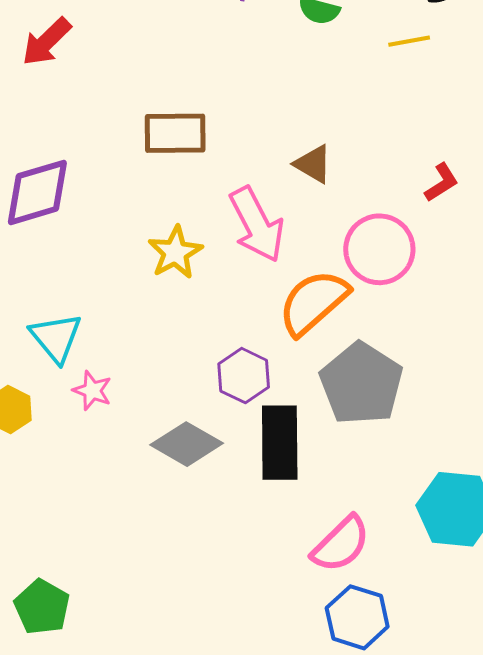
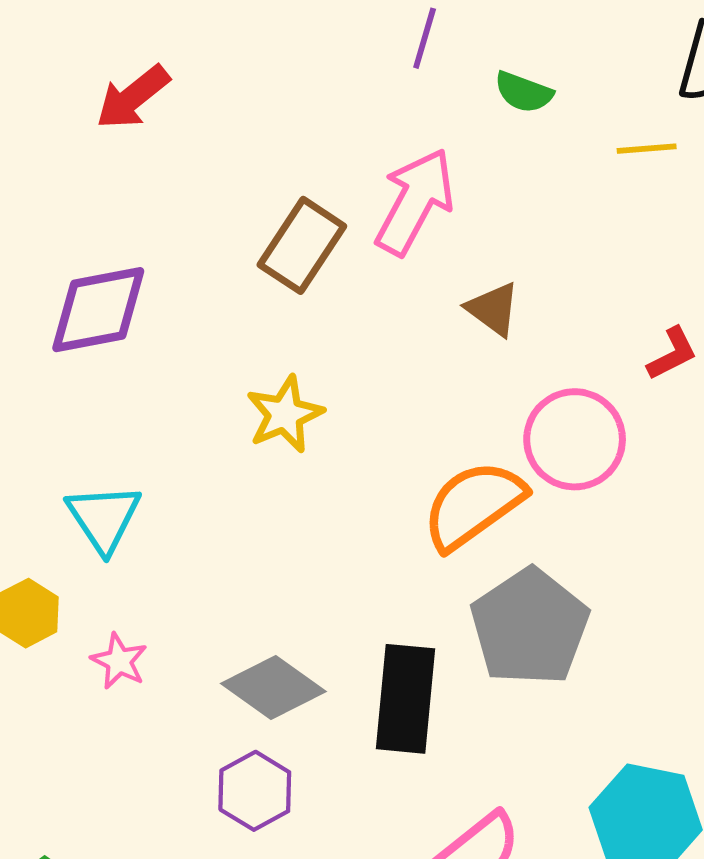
brown rectangle: (175, 133) -> (302, 245), turned -62
pink arrow: (257, 225) -> (415, 202), moved, turned -130
purple hexagon: (244, 376) -> (255, 791), moved
pink star: (92, 391) -> (119, 661), moved

